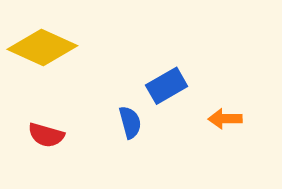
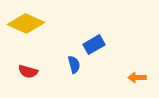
orange arrow: (225, 119) -> (137, 78), moved

